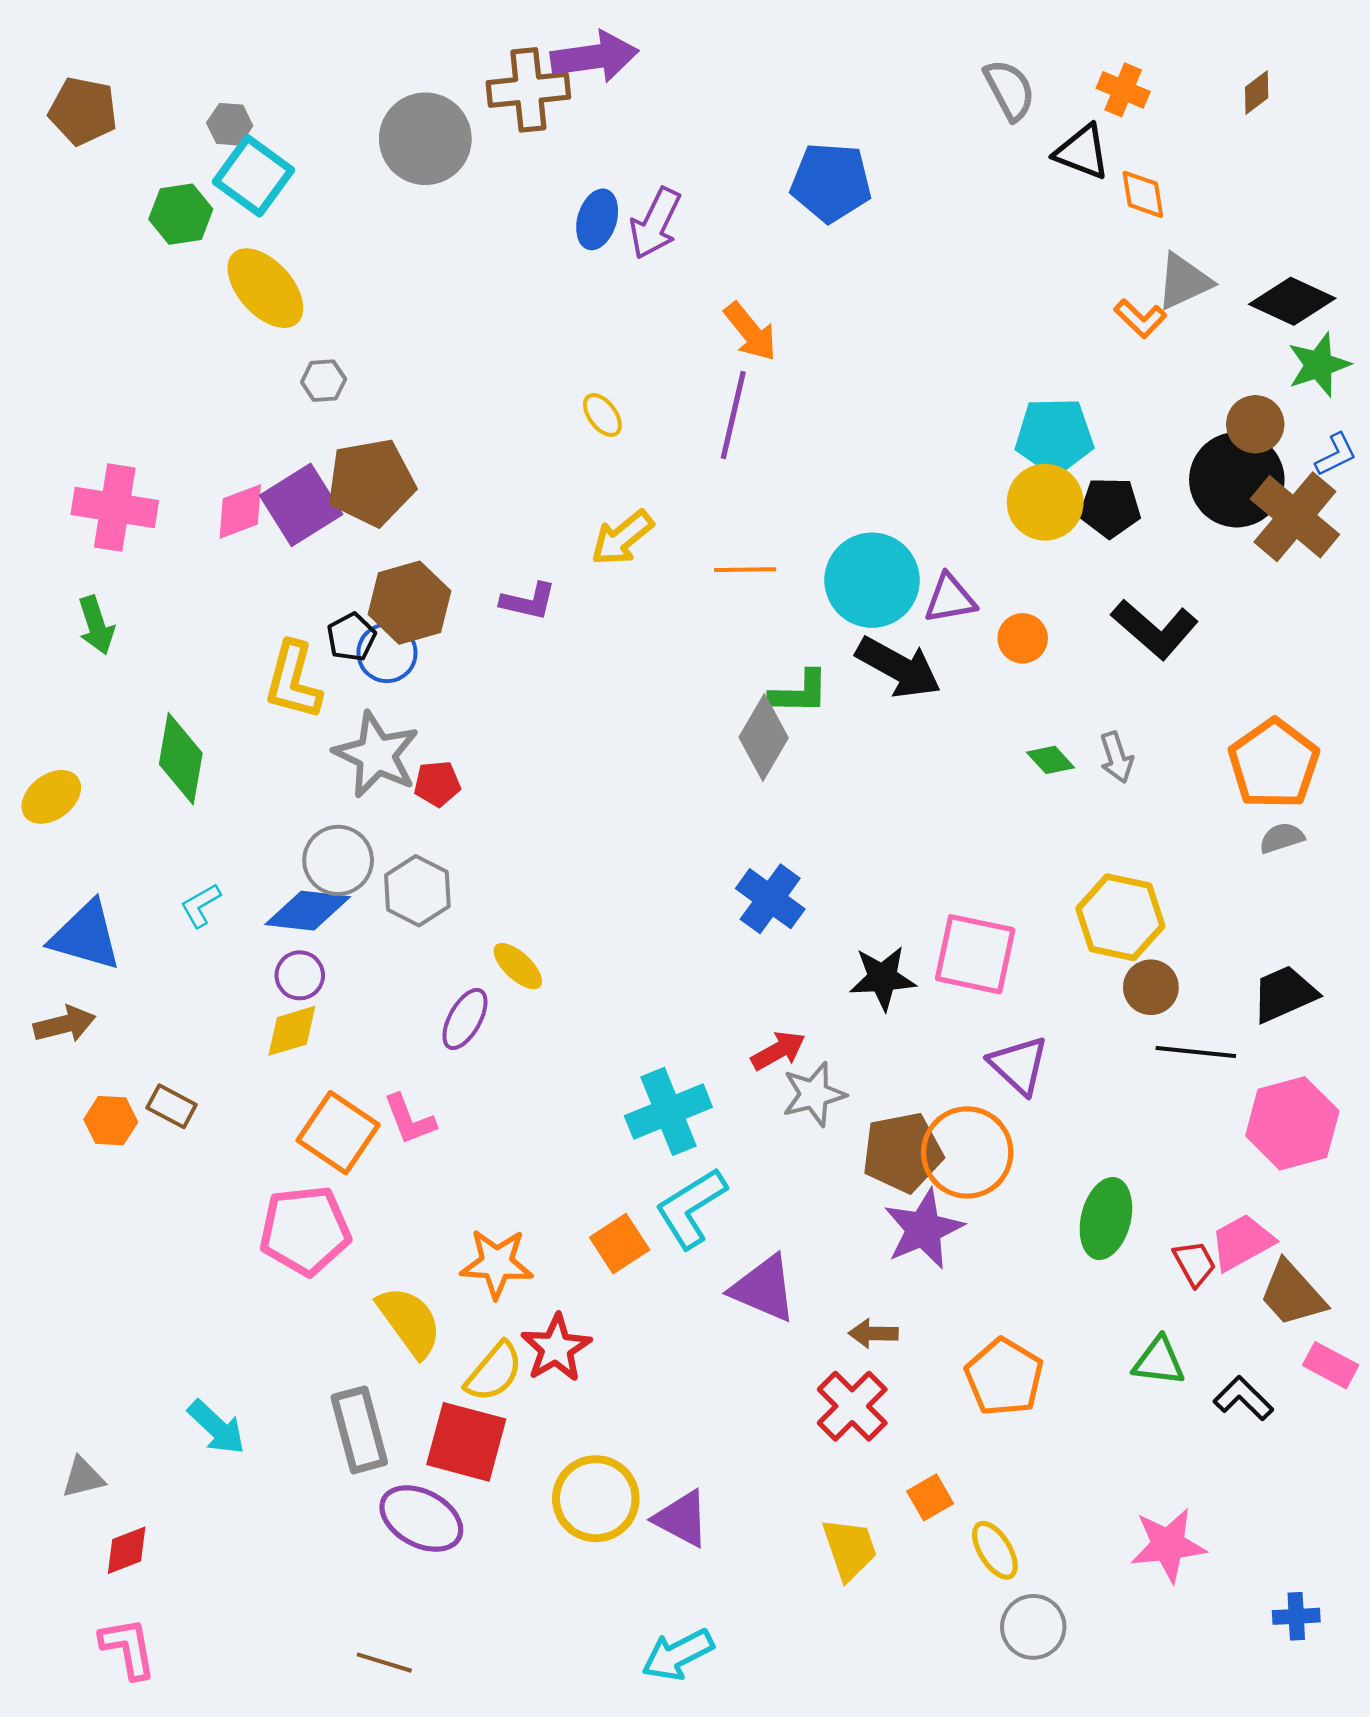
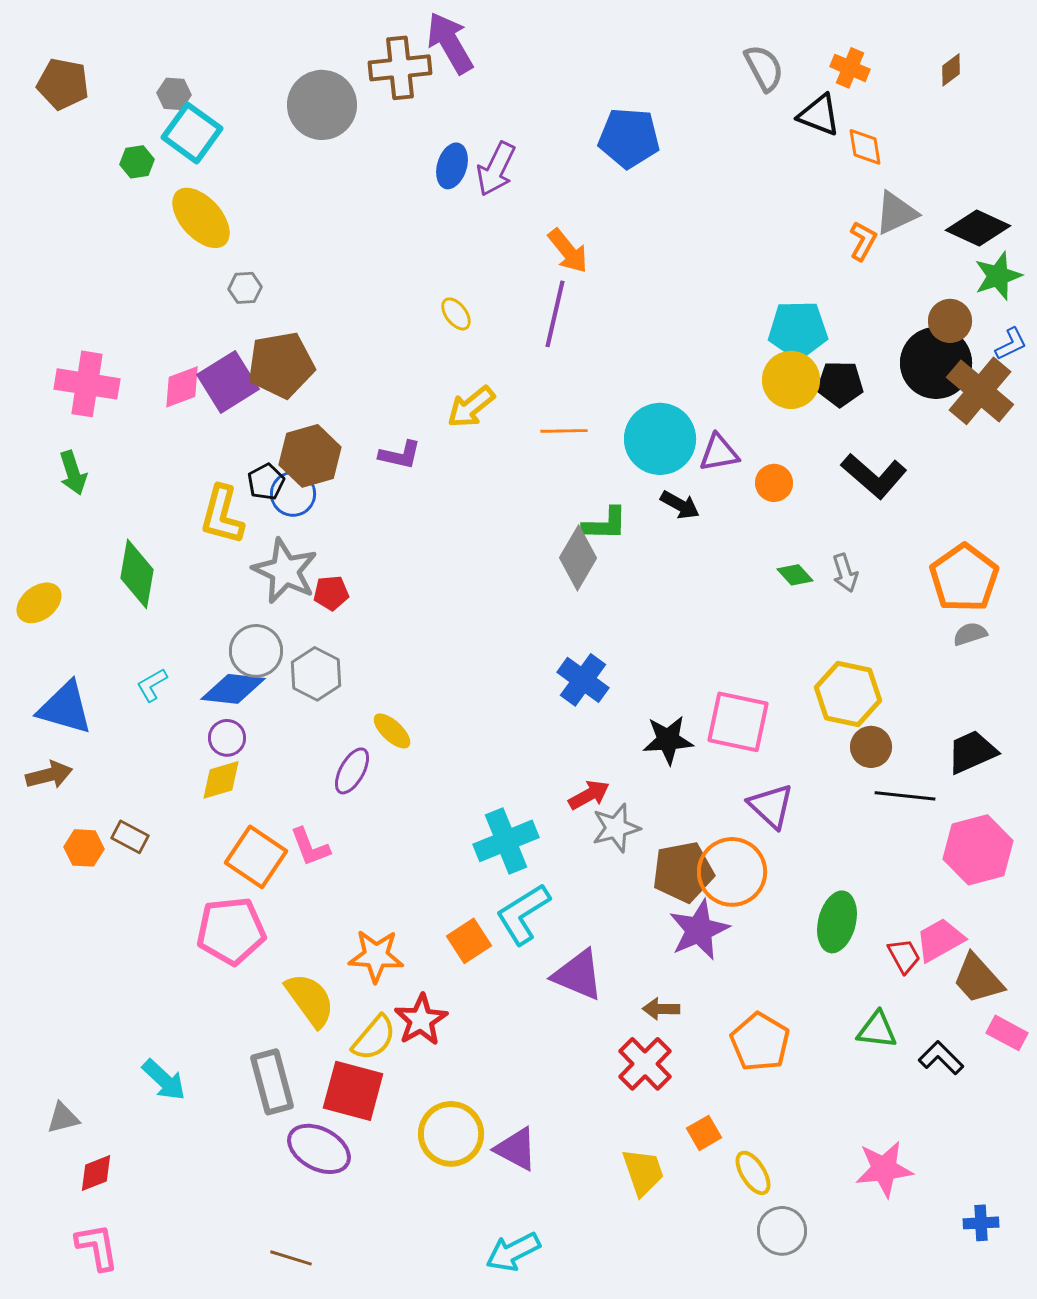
purple arrow: (594, 57) -> (450, 43), turned -112
green hexagon: (181, 214) -> (137, 162), size x0.7
orange L-shape: (1140, 319) -> (863, 241), turned -105
black arrow: (898, 667) -> (680, 505), size x0.6

